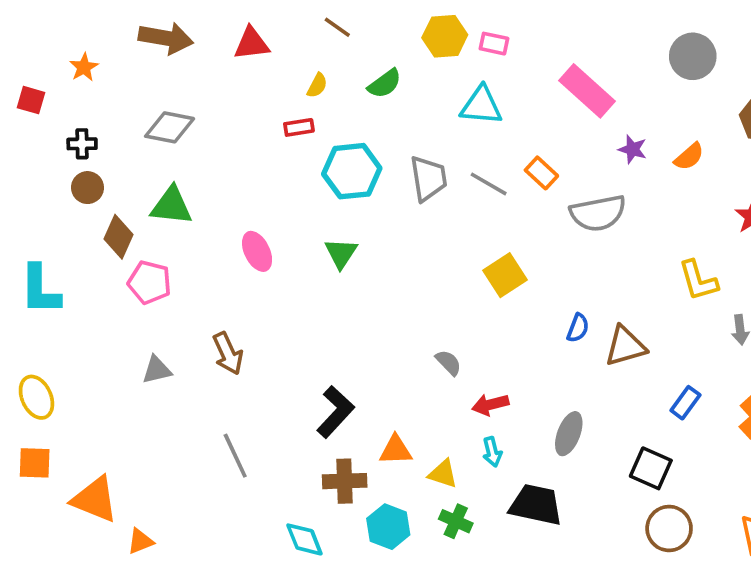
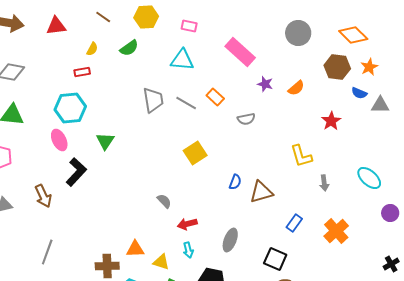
yellow hexagon: (445, 36) -> (146, 17), moved
cyan hexagon: (352, 171) -> (70, 108), moved
gray semicircle: (598, 213) -> (246, 119), size x0.6
black L-shape: (335, 412) -> (76, 172), moved
gray line: (235, 456) -> (47, 252), turned 45

